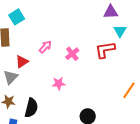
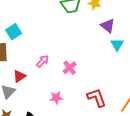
purple triangle: (111, 12) -> (108, 26), turned 42
red L-shape: (105, 50) -> (97, 98), moved, turned 80

